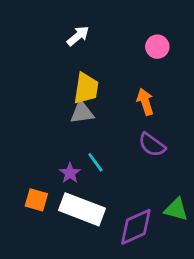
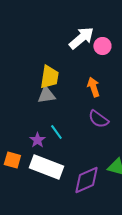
white arrow: (78, 36) -> (81, 38), moved, size x1.5

